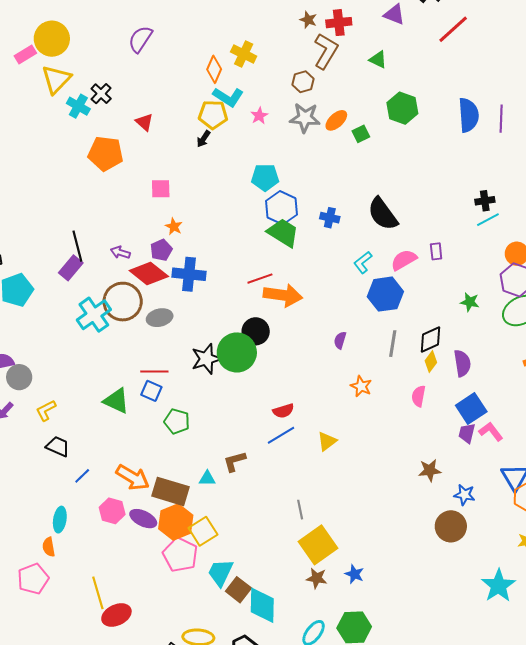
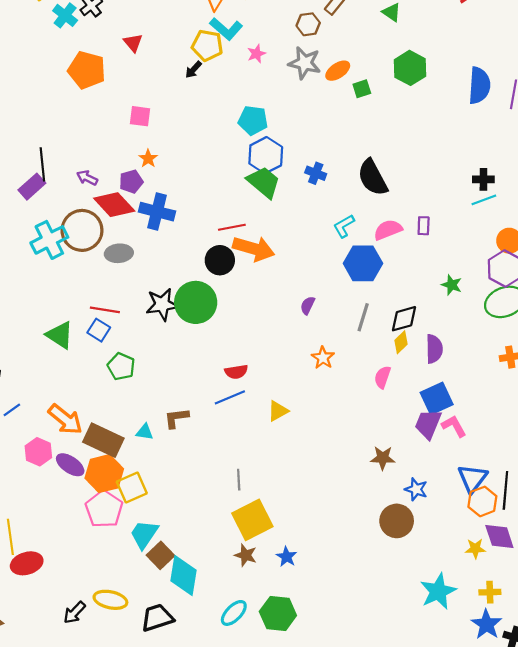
black circle: (256, 331) -> (220, 260), moved
purple trapezoid: (467, 433) -> (428, 424), size x1.4

